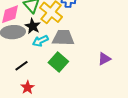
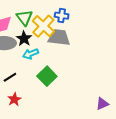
gray trapezoid: (63, 38) -> (59, 38), moved
purple triangle: (104, 59) -> (102, 104), moved

